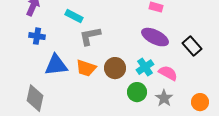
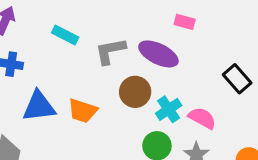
gray L-shape: (90, 36) -> (110, 51), moved
purple ellipse: (155, 37) -> (158, 54), moved
brown circle: (115, 68) -> (135, 92), moved

